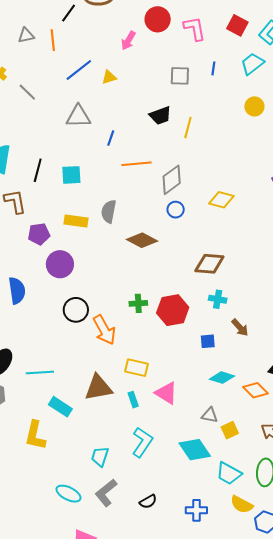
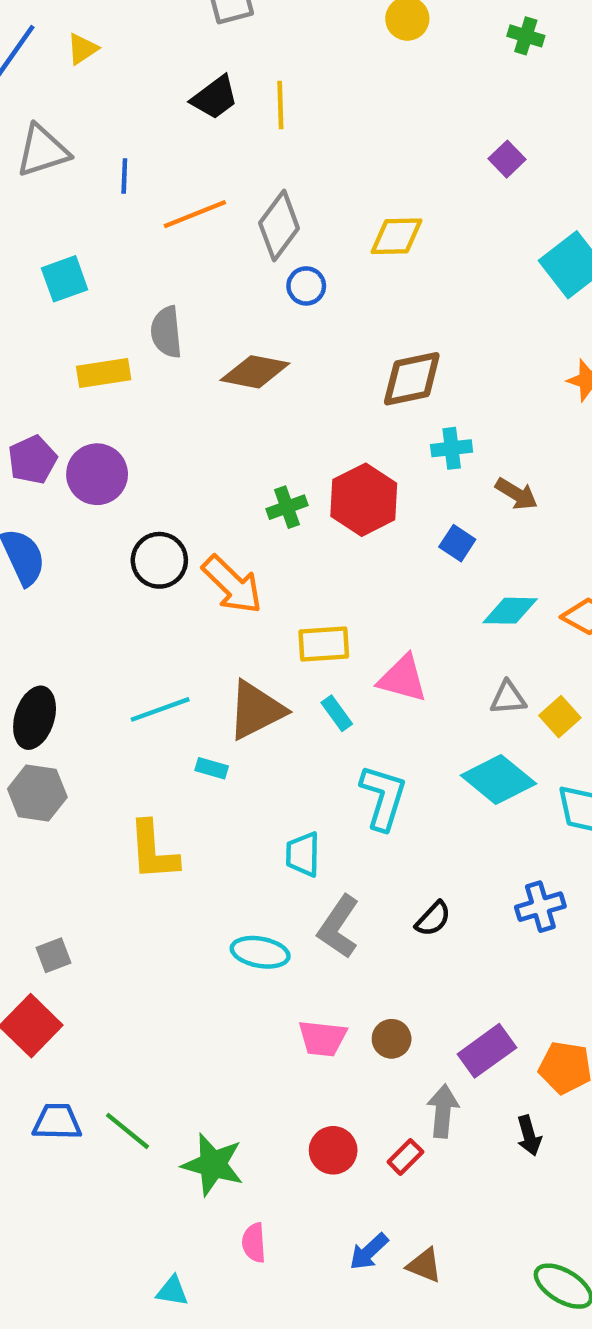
purple pentagon: (39, 234) -> (32, 460), moved
blue square: (208, 341) -> (457, 543), turned -35
cyan line: (40, 372) -> (160, 709), moved
cyan rectangle: (60, 407) -> (212, 768), moved, size x0.6

